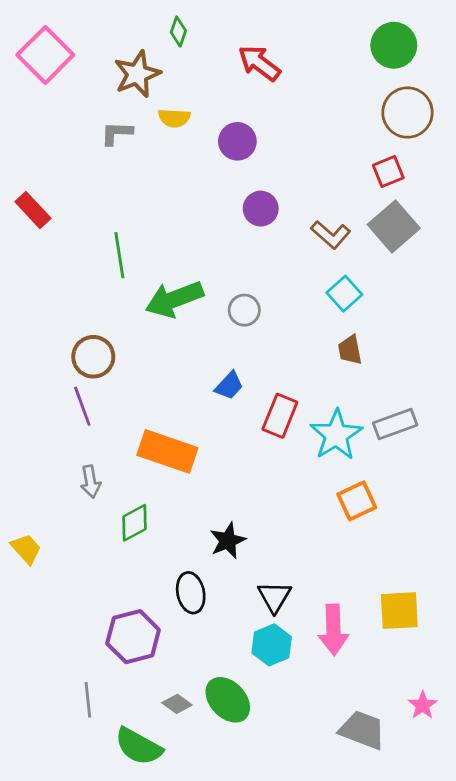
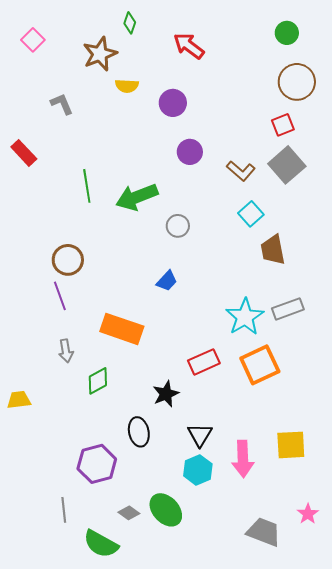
green circle: (394, 45) -> (287, 33), size x0.7
pink square: (45, 55) -> (33, 40), size x0.6
gray L-shape: (117, 133) -> (62, 104), moved, turned 65
green arrow: (174, 299) -> (137, 197), moved
brown trapezoid: (350, 350) -> (273, 250), moved, size x1.4
red rectangle: (280, 416) -> (204, 362), moved, turned 44
orange square: (357, 501) -> (260, 365), size x1.4
yellow trapezoid: (26, 549) -> (19, 400), turned -55

